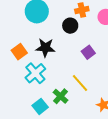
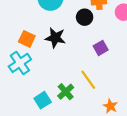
orange square: (19, 52) -> (27, 39), turned -35
cyan cross: (35, 73) -> (20, 63), moved

